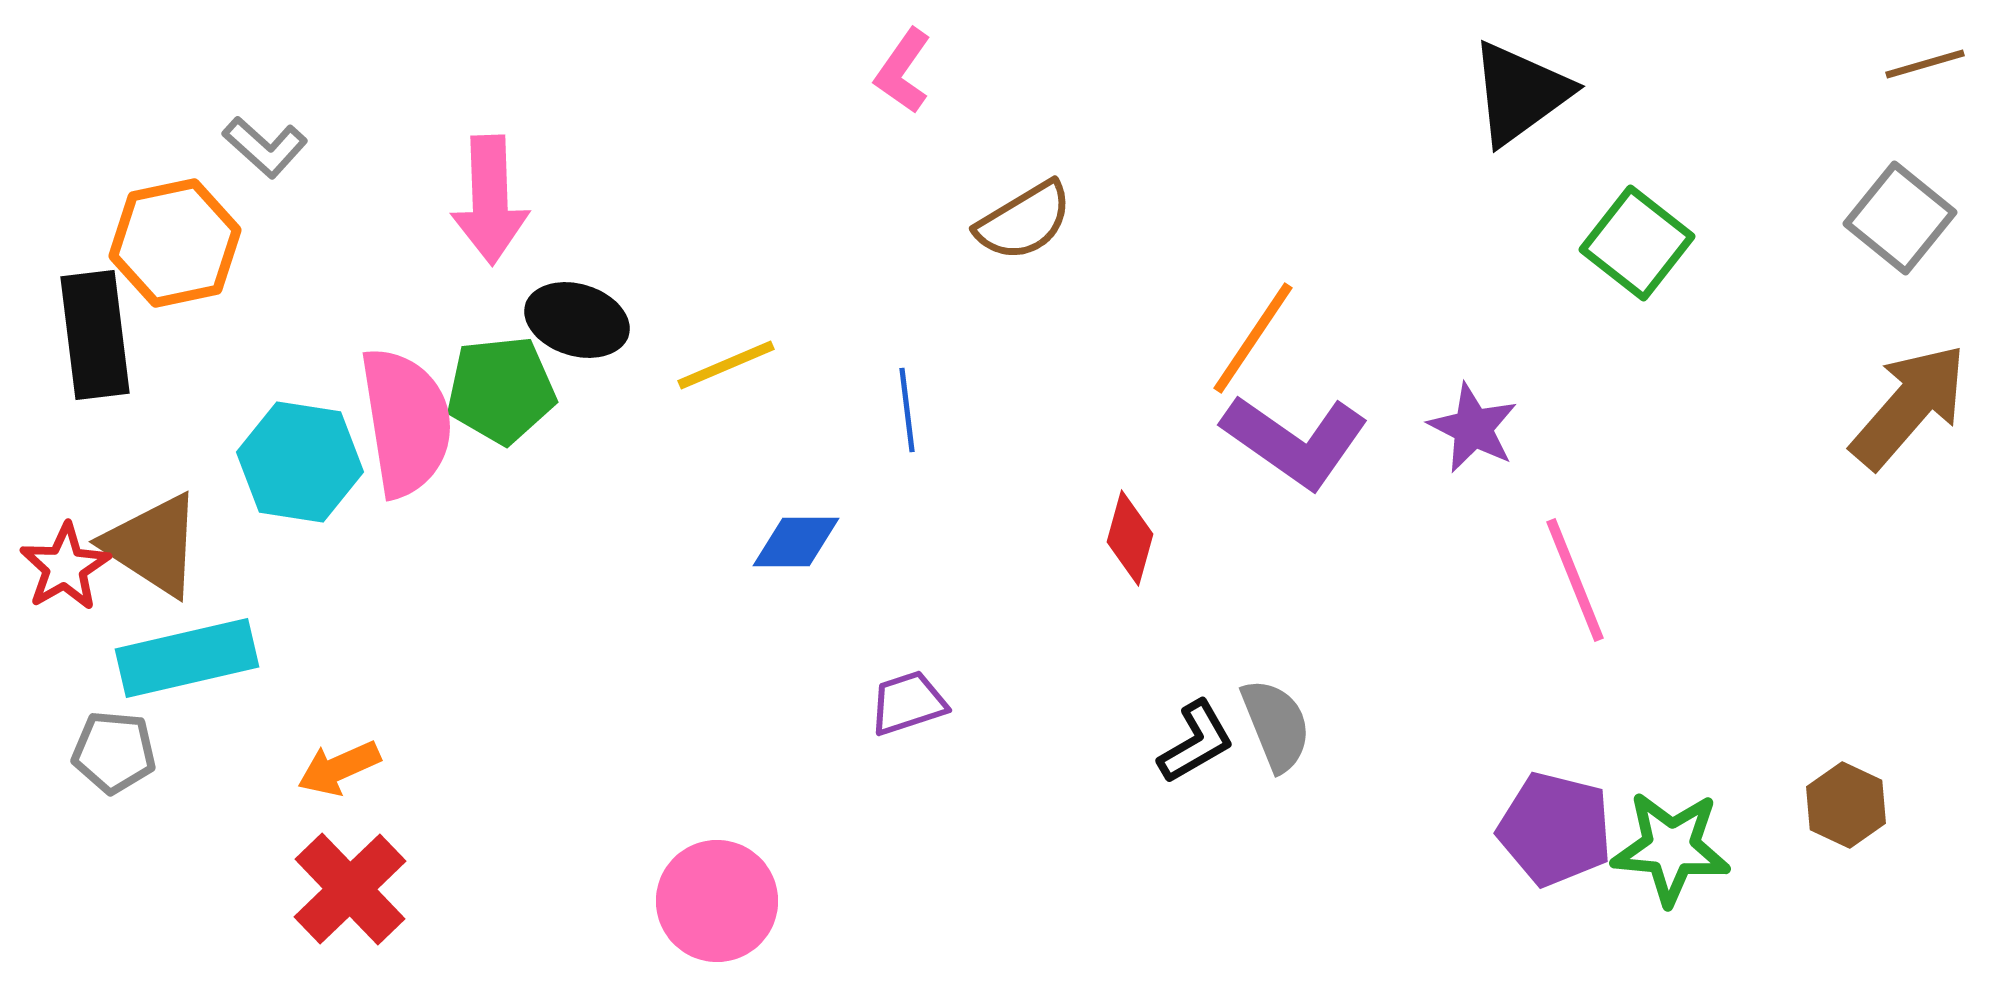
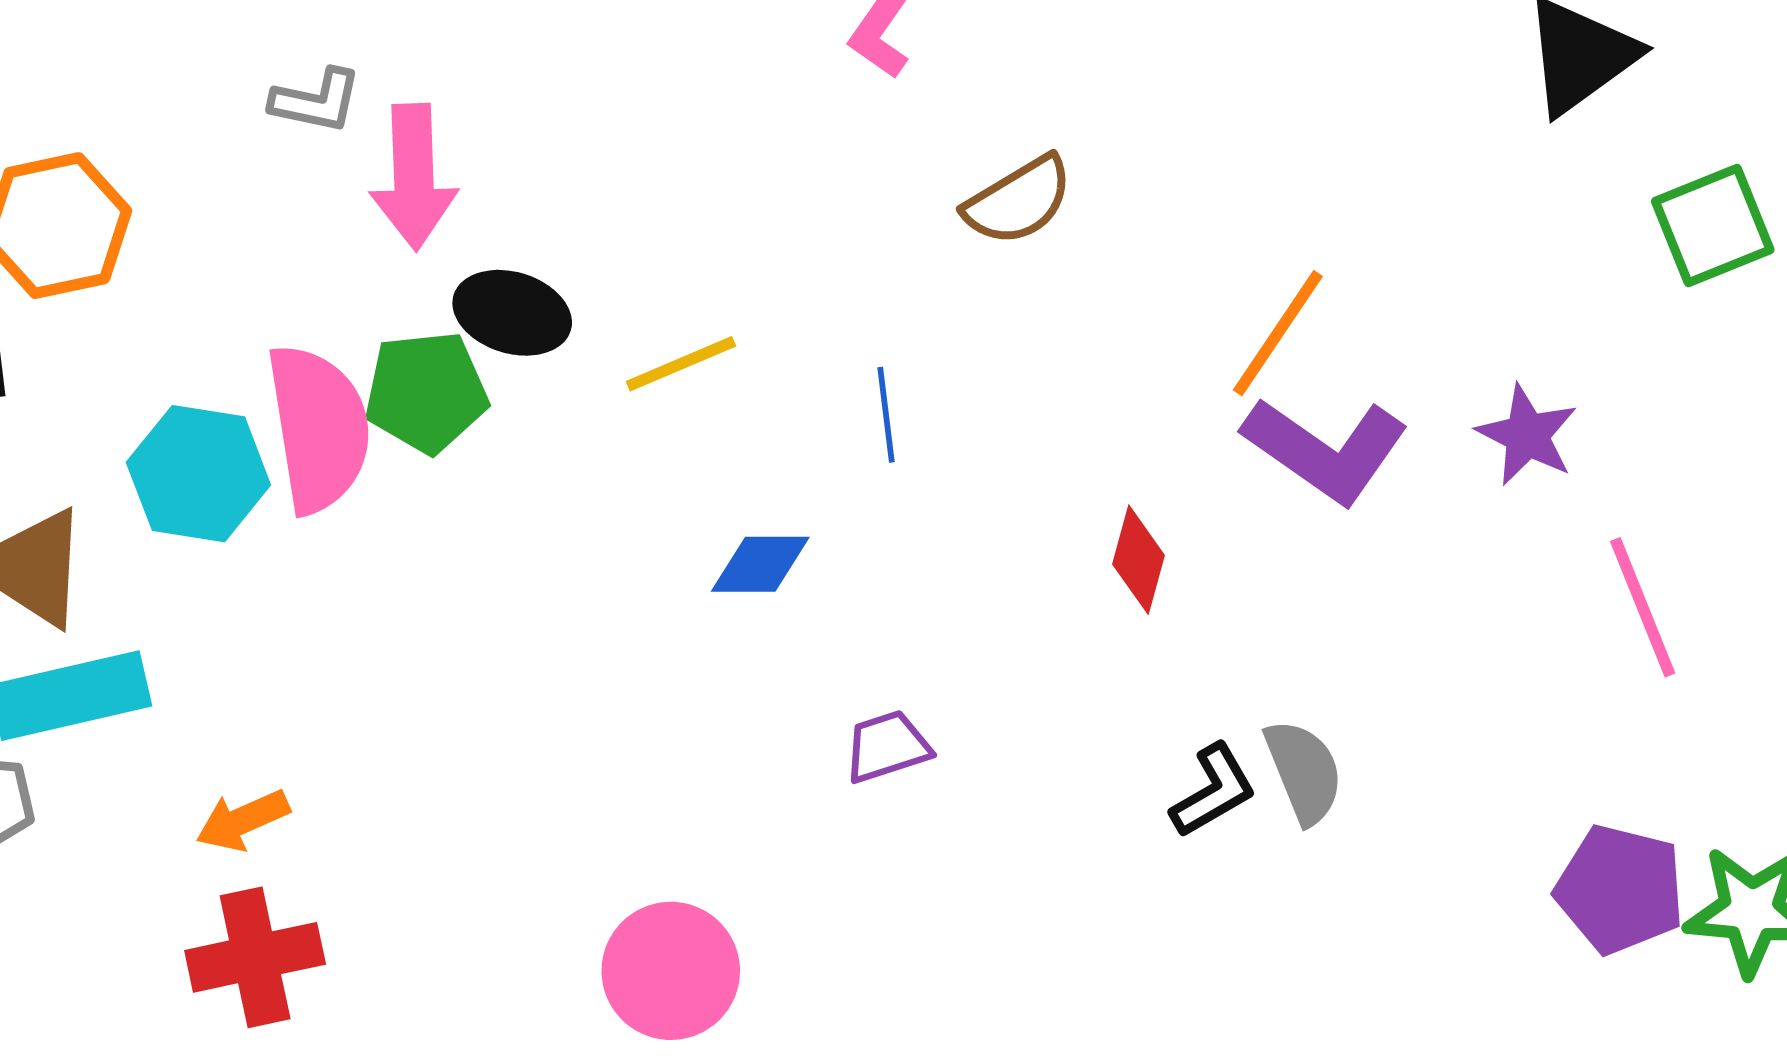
gray L-shape: (265, 147) -> (316, 101), moved, turned -30
green square: (1637, 243) -> (1713, 226), turned 30
red cross: (350, 889) -> (255, 957), turned 32

